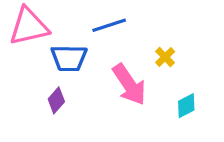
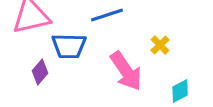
purple diamond: (56, 100) -> (40, 72), moved

